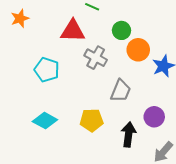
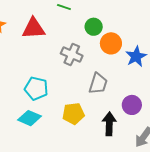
red triangle: (73, 31) -> (34, 28), moved
cyan pentagon: (47, 70) -> (36, 88), moved

